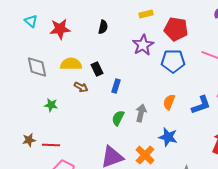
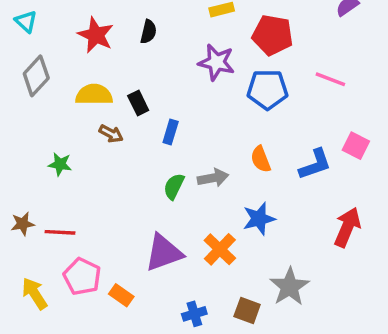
red star: (60, 29) -> (96, 35), moved, turned 30
purple star: (143, 45) -> (216, 62), turned -30
gray diamond: (37, 67) -> (36, 76), moved, turned 55
orange semicircle: (169, 102) -> (261, 159), turned -42
gray arrow: (141, 113) -> (213, 178), turned 66
blue star: (168, 137) -> (259, 219), turned -30

